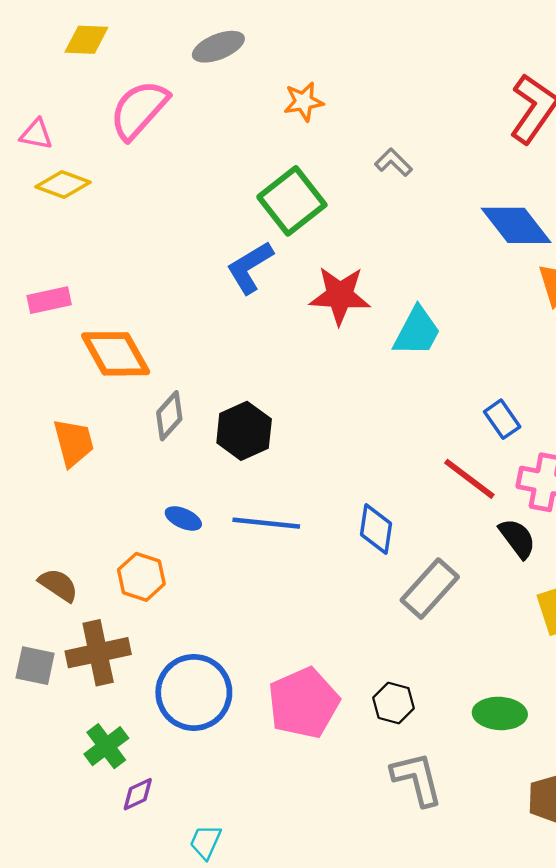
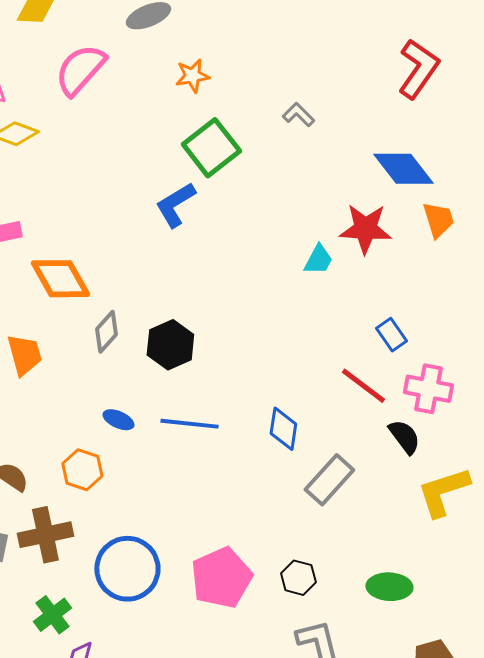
orange star: (304, 102) -> (192, 76), moved
red star: (340, 295) -> (365, 229), moved
cyan trapezoid: (417, 332) -> (318, 260), size x0.7

